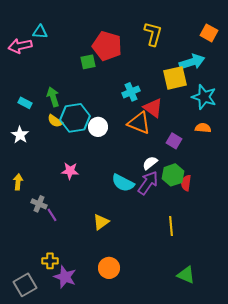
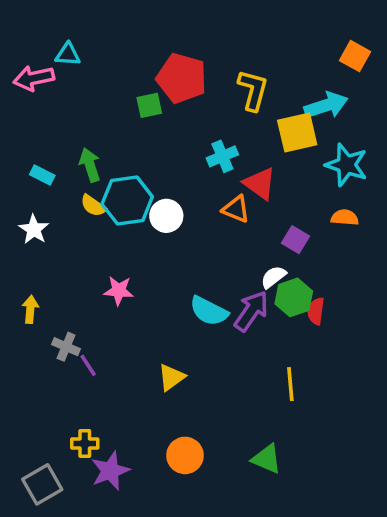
yellow L-shape: (153, 34) -> (253, 90), moved
orange triangle: (139, 123) -> (236, 209), size x0.7
white semicircle: (150, 163) -> (273, 277), moved
green triangle: (186, 275) -> (267, 459), moved
purple star: (65, 277) -> (110, 471), turned 30

